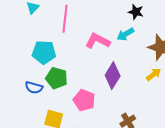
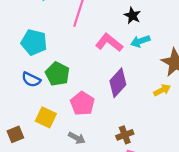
black star: (136, 12) -> (132, 16), moved
cyan pentagon: (44, 52) -> (34, 42), moved

